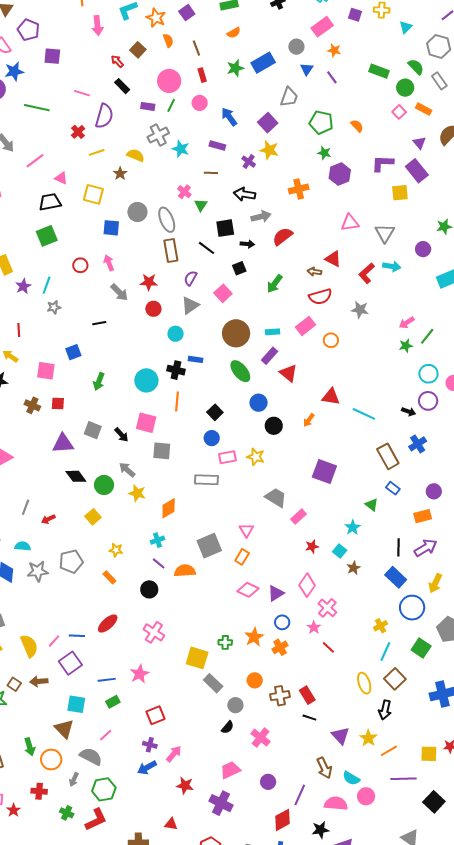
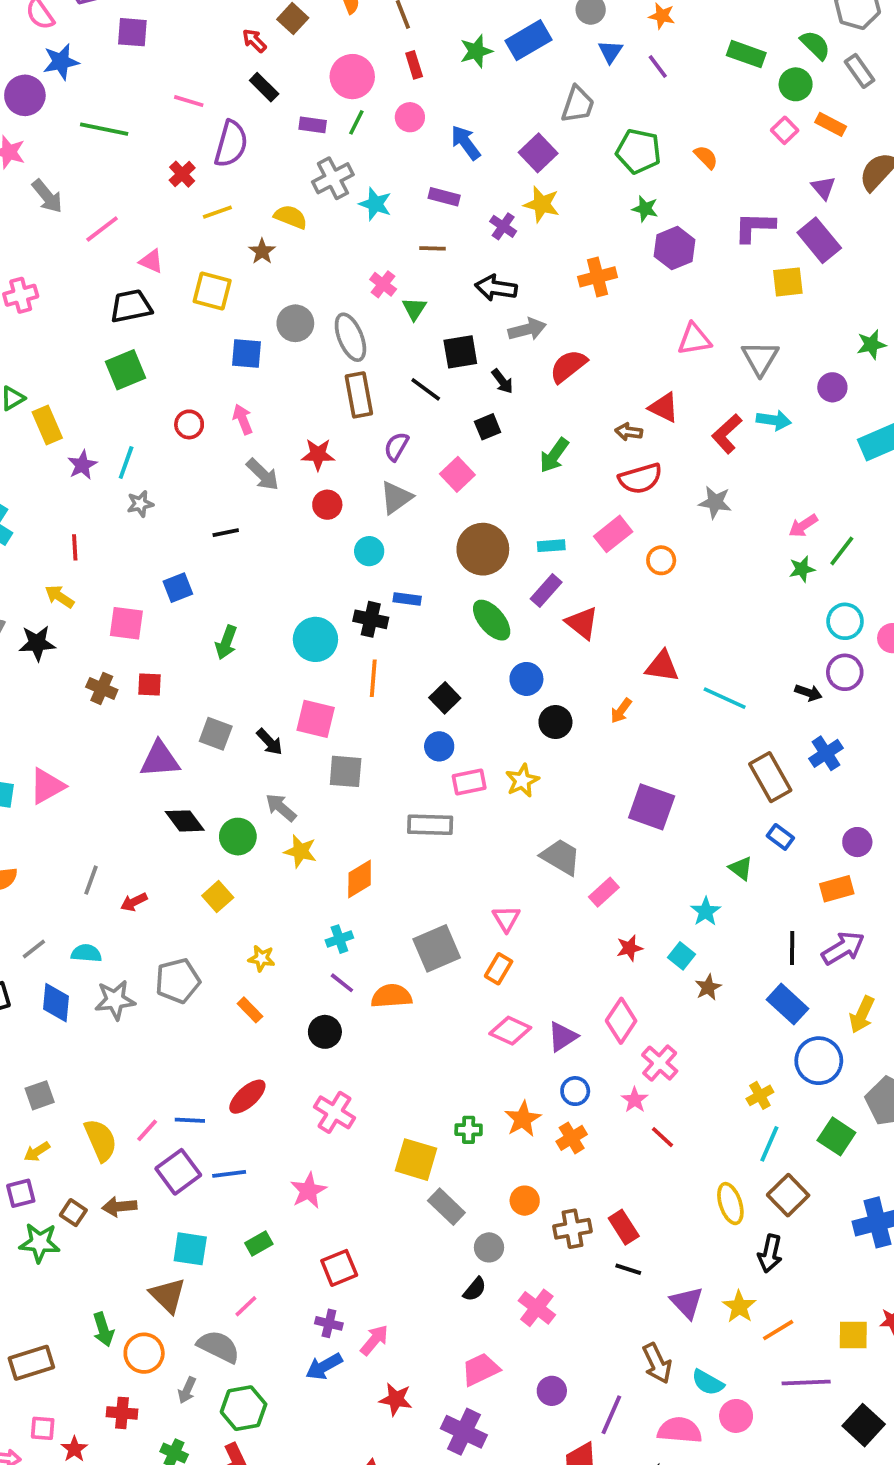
black arrow: (247, 244) -> (502, 381), turned 48
yellow star: (256, 457) -> (522, 781), turned 30
blue line: (107, 680) -> (229, 1174), moved

